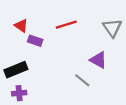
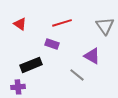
purple rectangle: (35, 41) -> (52, 44), moved
black rectangle: (16, 70) -> (31, 65), moved

